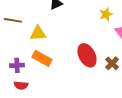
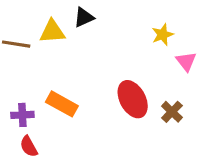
yellow triangle: (38, 33) -> (52, 31), moved
red semicircle: (21, 85) -> (29, 146), turned 56

